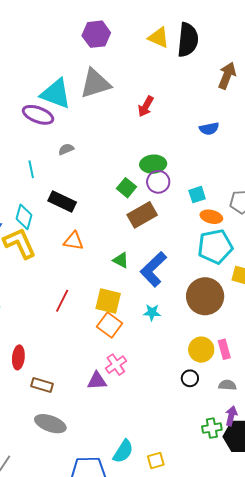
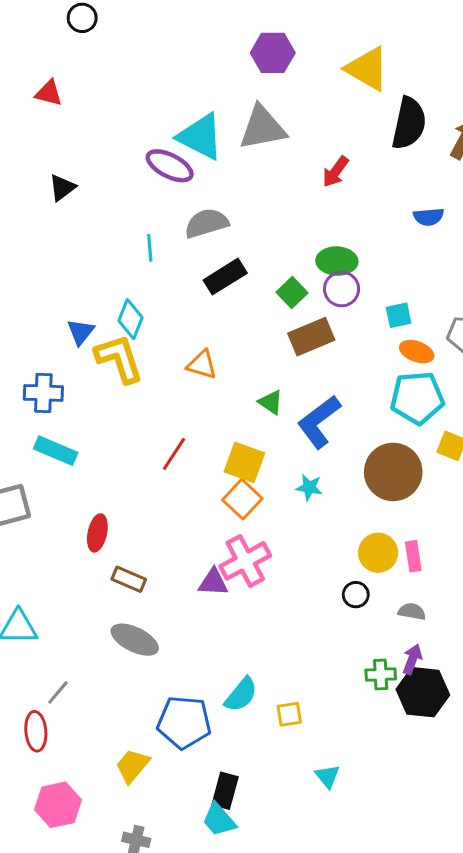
yellow triangle: (159, 38) -> (367, 69), size x1.4
black semicircle: (188, 40) -> (409, 123), moved
gray semicircle: (66, 149) -> (207, 223), size x1.8
black rectangle: (62, 202) -> (225, 277), moved, turned -64
pink cross: (116, 365) -> (245, 561), size x1.5

